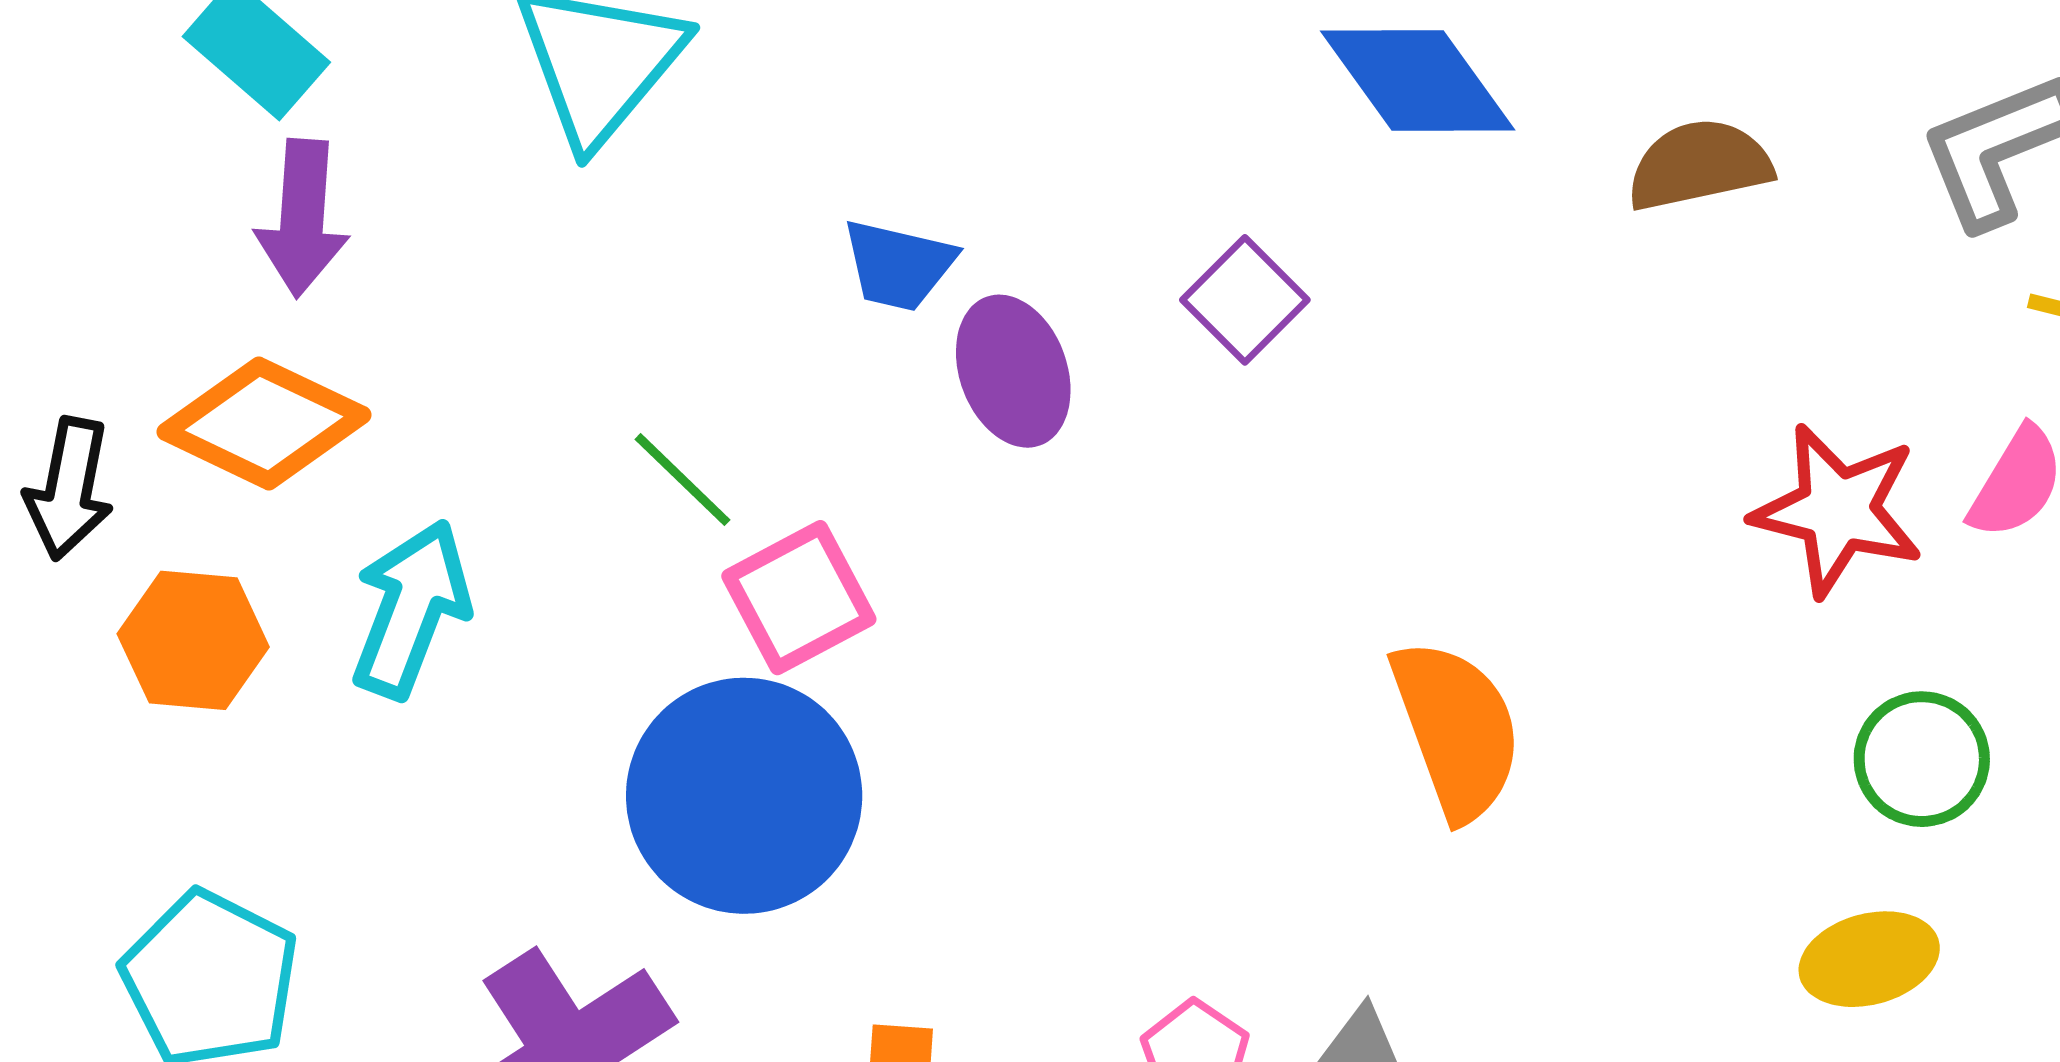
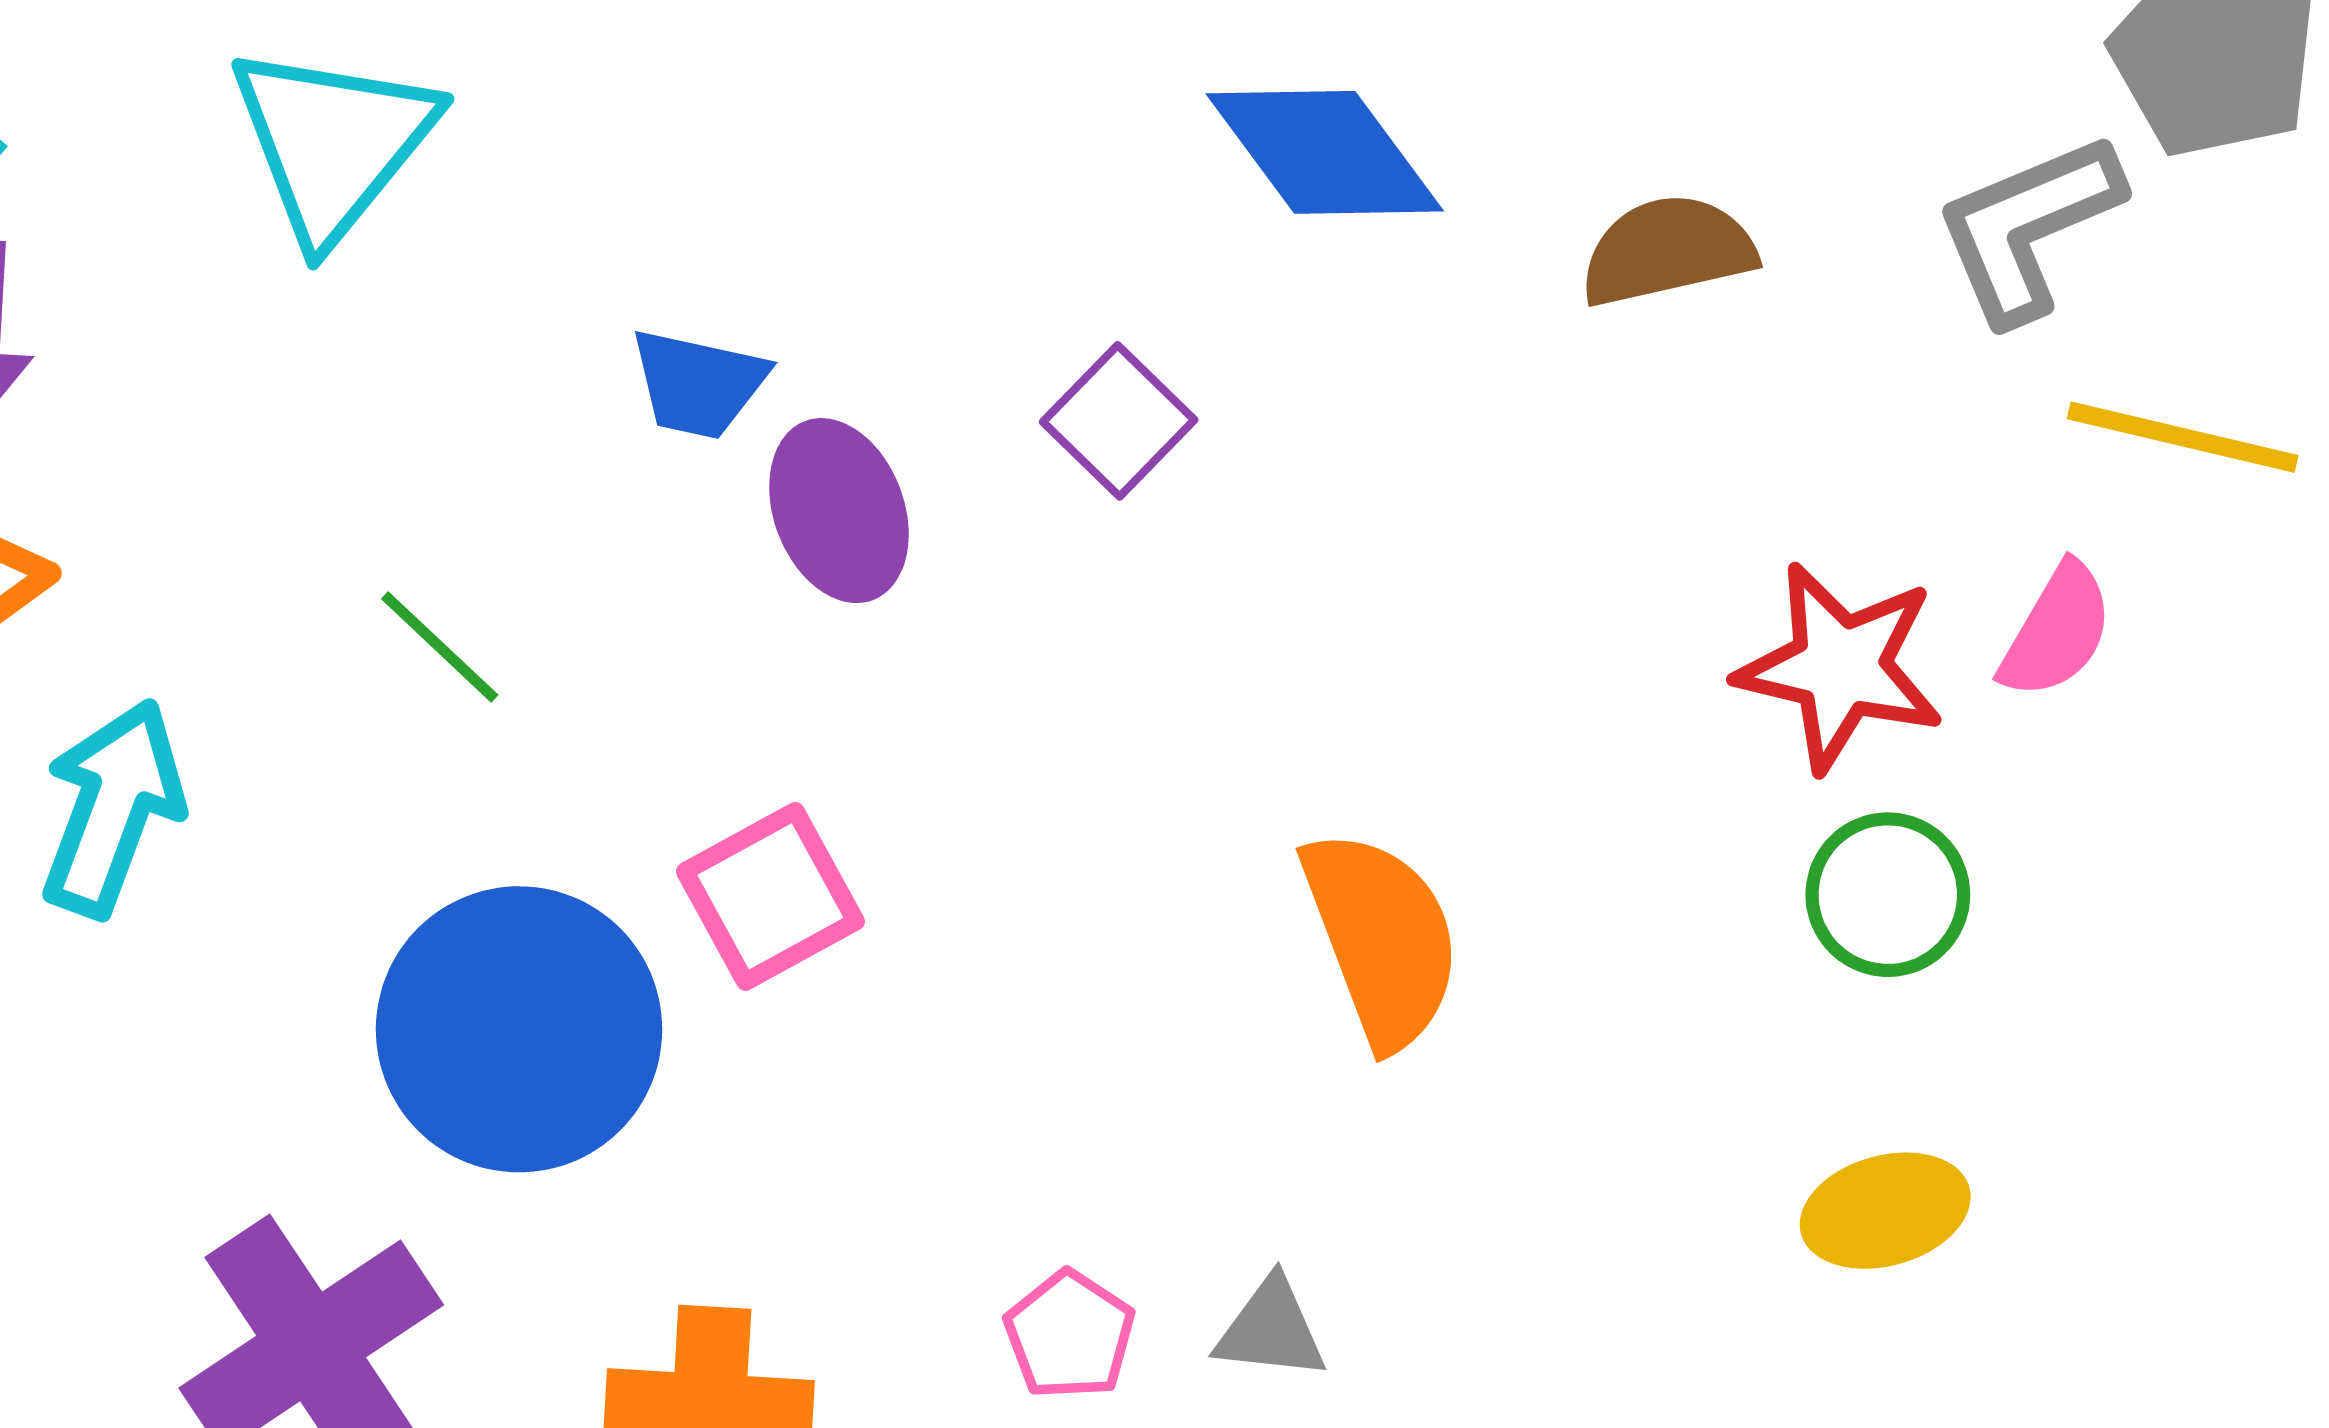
pink square: (799, 598) -> (770, 896), moved
green circle: (1922, 759) -> (1888, 895), moved

